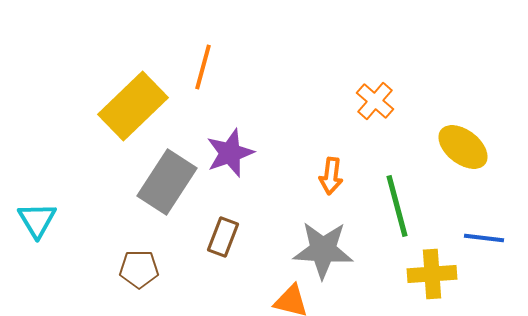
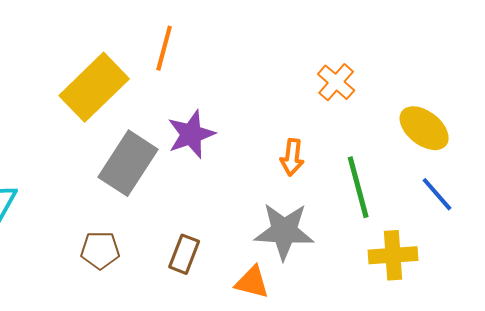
brown rectangle: (223, 237) -> (184, 254), moved
blue line: (484, 238) -> (437, 194), moved, turned 42

